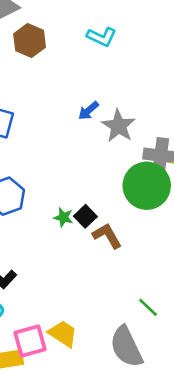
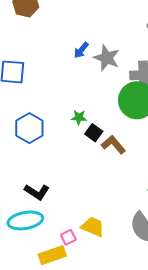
green star: (63, 217) -> (79, 117), moved
pink square: (30, 341) -> (68, 237), size x0.6

